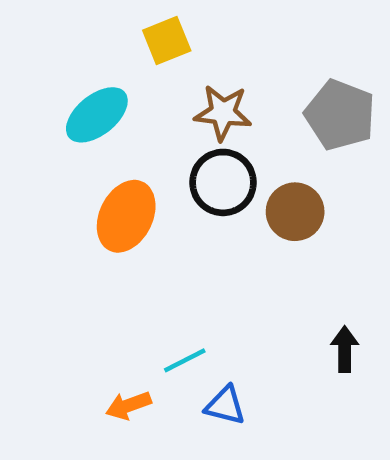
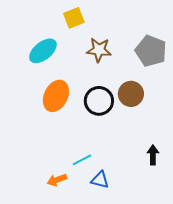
black circle: (223, 182) -> (99, 101), moved

